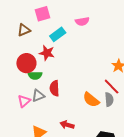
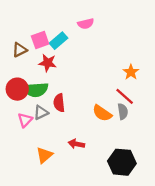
pink square: (42, 14) -> (40, 40), moved
brown triangle: (24, 30) -> (20, 50), moved
red circle: (26, 63) -> (17, 89), moved
green semicircle: (35, 75) -> (36, 90), size x1.5

